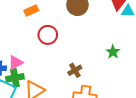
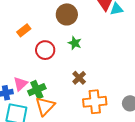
green star: (113, 52) -> (75, 43), moved
green cross: (15, 78) -> (37, 90), moved

